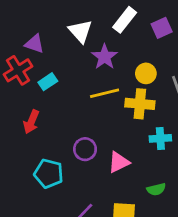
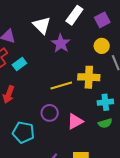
yellow circle: (146, 73) -> (102, 46), moved
yellow line: (105, 93) -> (61, 86), moved
green semicircle: (156, 189) -> (105, 123), moved

